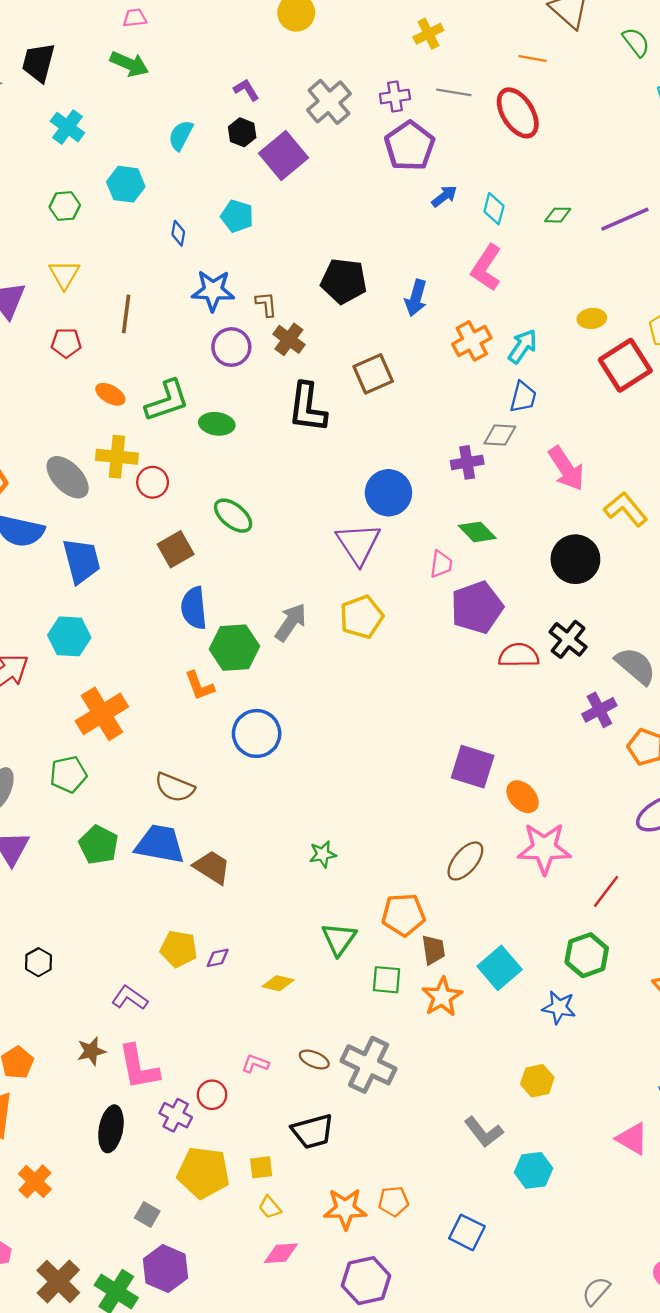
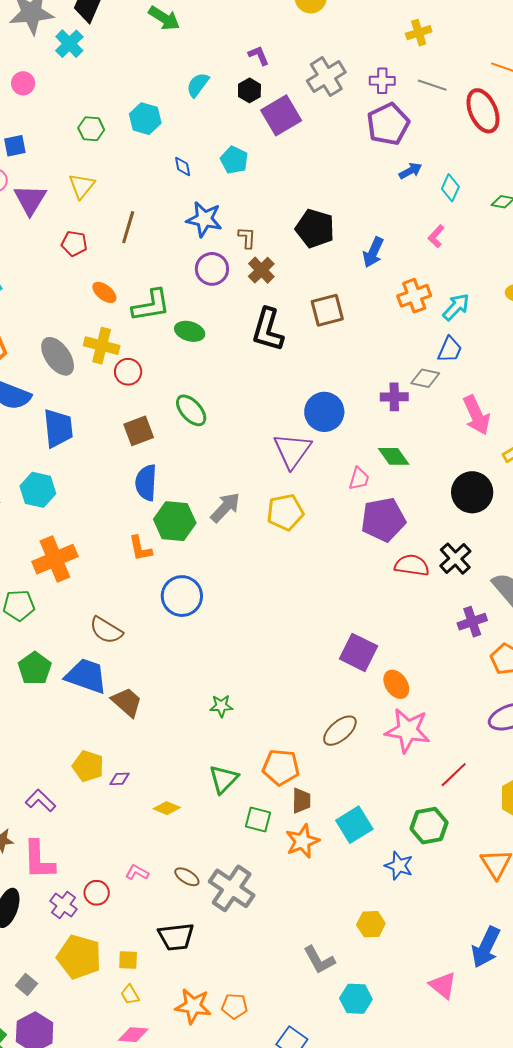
cyan cross: (67, 127) -> (69, 44), moved
blue diamond: (178, 233) -> (183, 167), turned -30
pink L-shape: (486, 268) -> (436, 236), size x0.6

